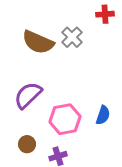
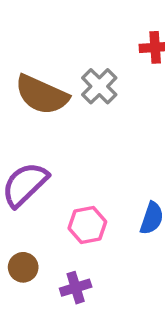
pink hexagon: (65, 119) -> (87, 225), size x0.7

